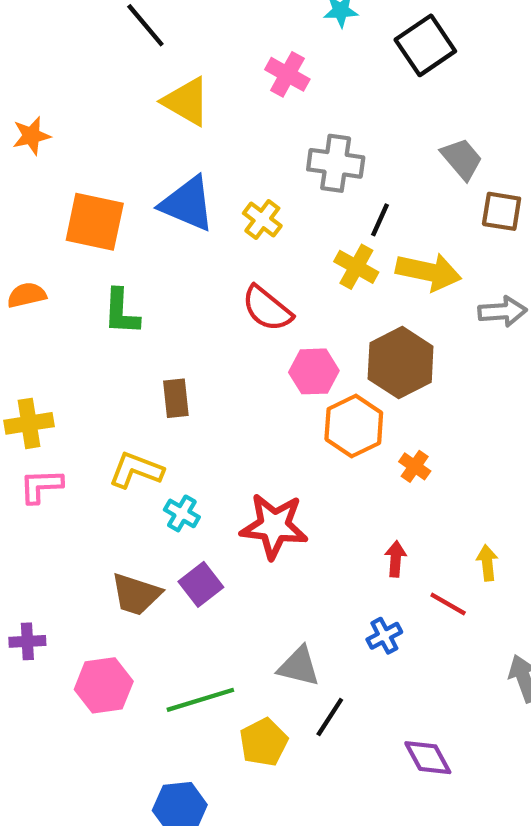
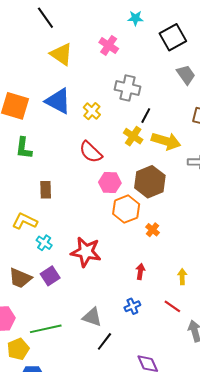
gray trapezoid: (462, 159) -> (186, 75), moved
red line: (448, 604) -> (172, 306), moved
yellow pentagon: (264, 742) -> (18, 349), moved

